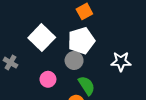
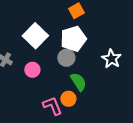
white star: (121, 62) -> (111, 59), turned 30
pink circle: (48, 79) -> (32, 70), moved

